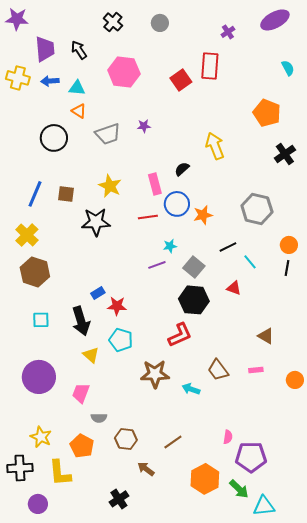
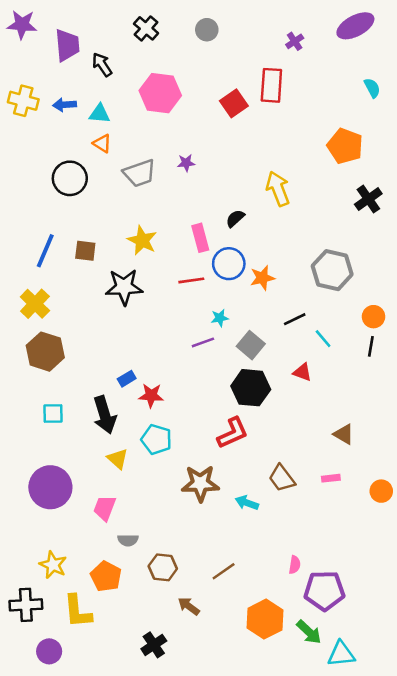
purple trapezoid: (45, 49) -> (67, 45), moved

